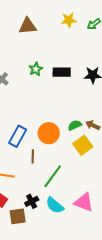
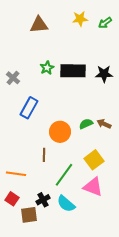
black rectangle: (62, 72) -> (73, 71), size x1.4
blue rectangle: (18, 136) -> (29, 108), moved
yellow square: (83, 145) -> (94, 160), moved
pink triangle: (84, 202) -> (93, 187), moved

